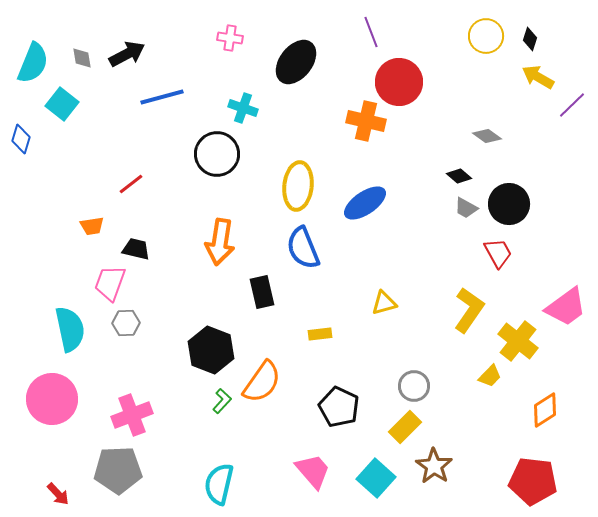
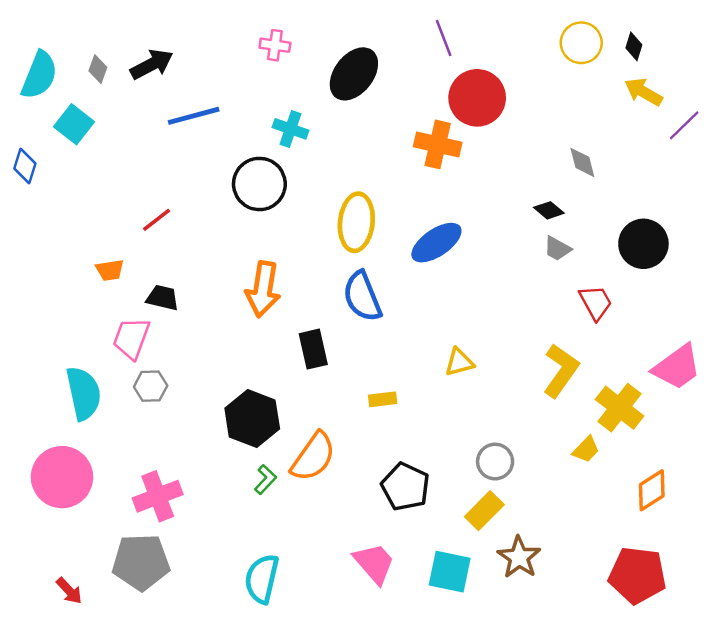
gray diamond: (82, 58) -> (98, 69), turned 30
gray diamond: (487, 136) -> (582, 162), turned 40
black circle: (509, 204) -> (643, 244), moved
cyan square: (376, 478) -> (450, 572), turned -30

